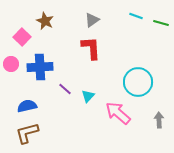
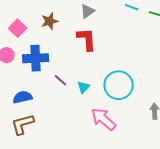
brown star: (45, 21) -> (50, 21), moved, turned 30
cyan circle: (138, 82) -> (119, 85), moved
pink arrow: (118, 113) -> (104, 119), moved

